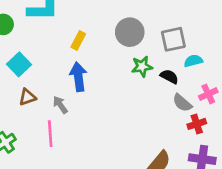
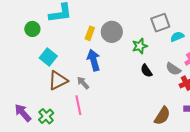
gray circle: (130, 32) -> (112, 32), moved
black semicircle: (169, 76) -> (146, 71), moved, turned -144
brown triangle: (27, 97) -> (58, 80), size x1.5

